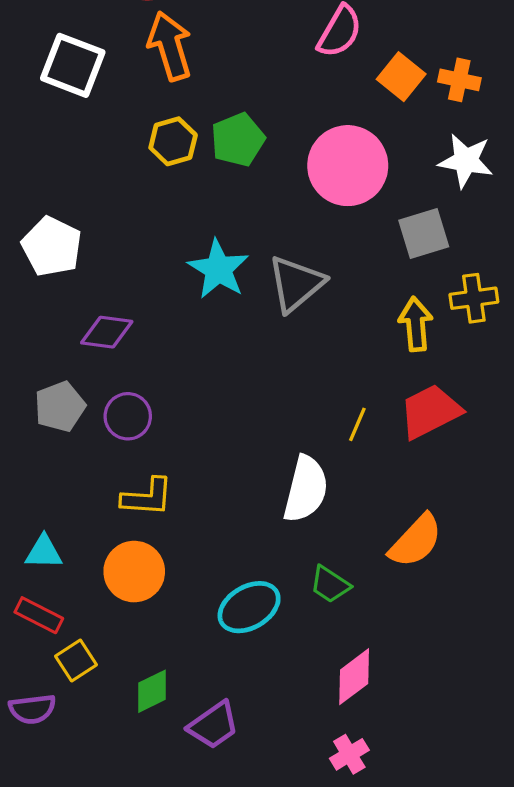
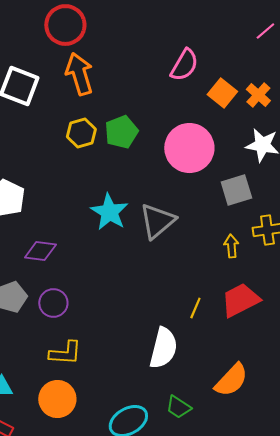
orange cross: (459, 80) -> (258, 95), turned 30
yellow arrow: (416, 324) -> (231, 246), size x0.7

